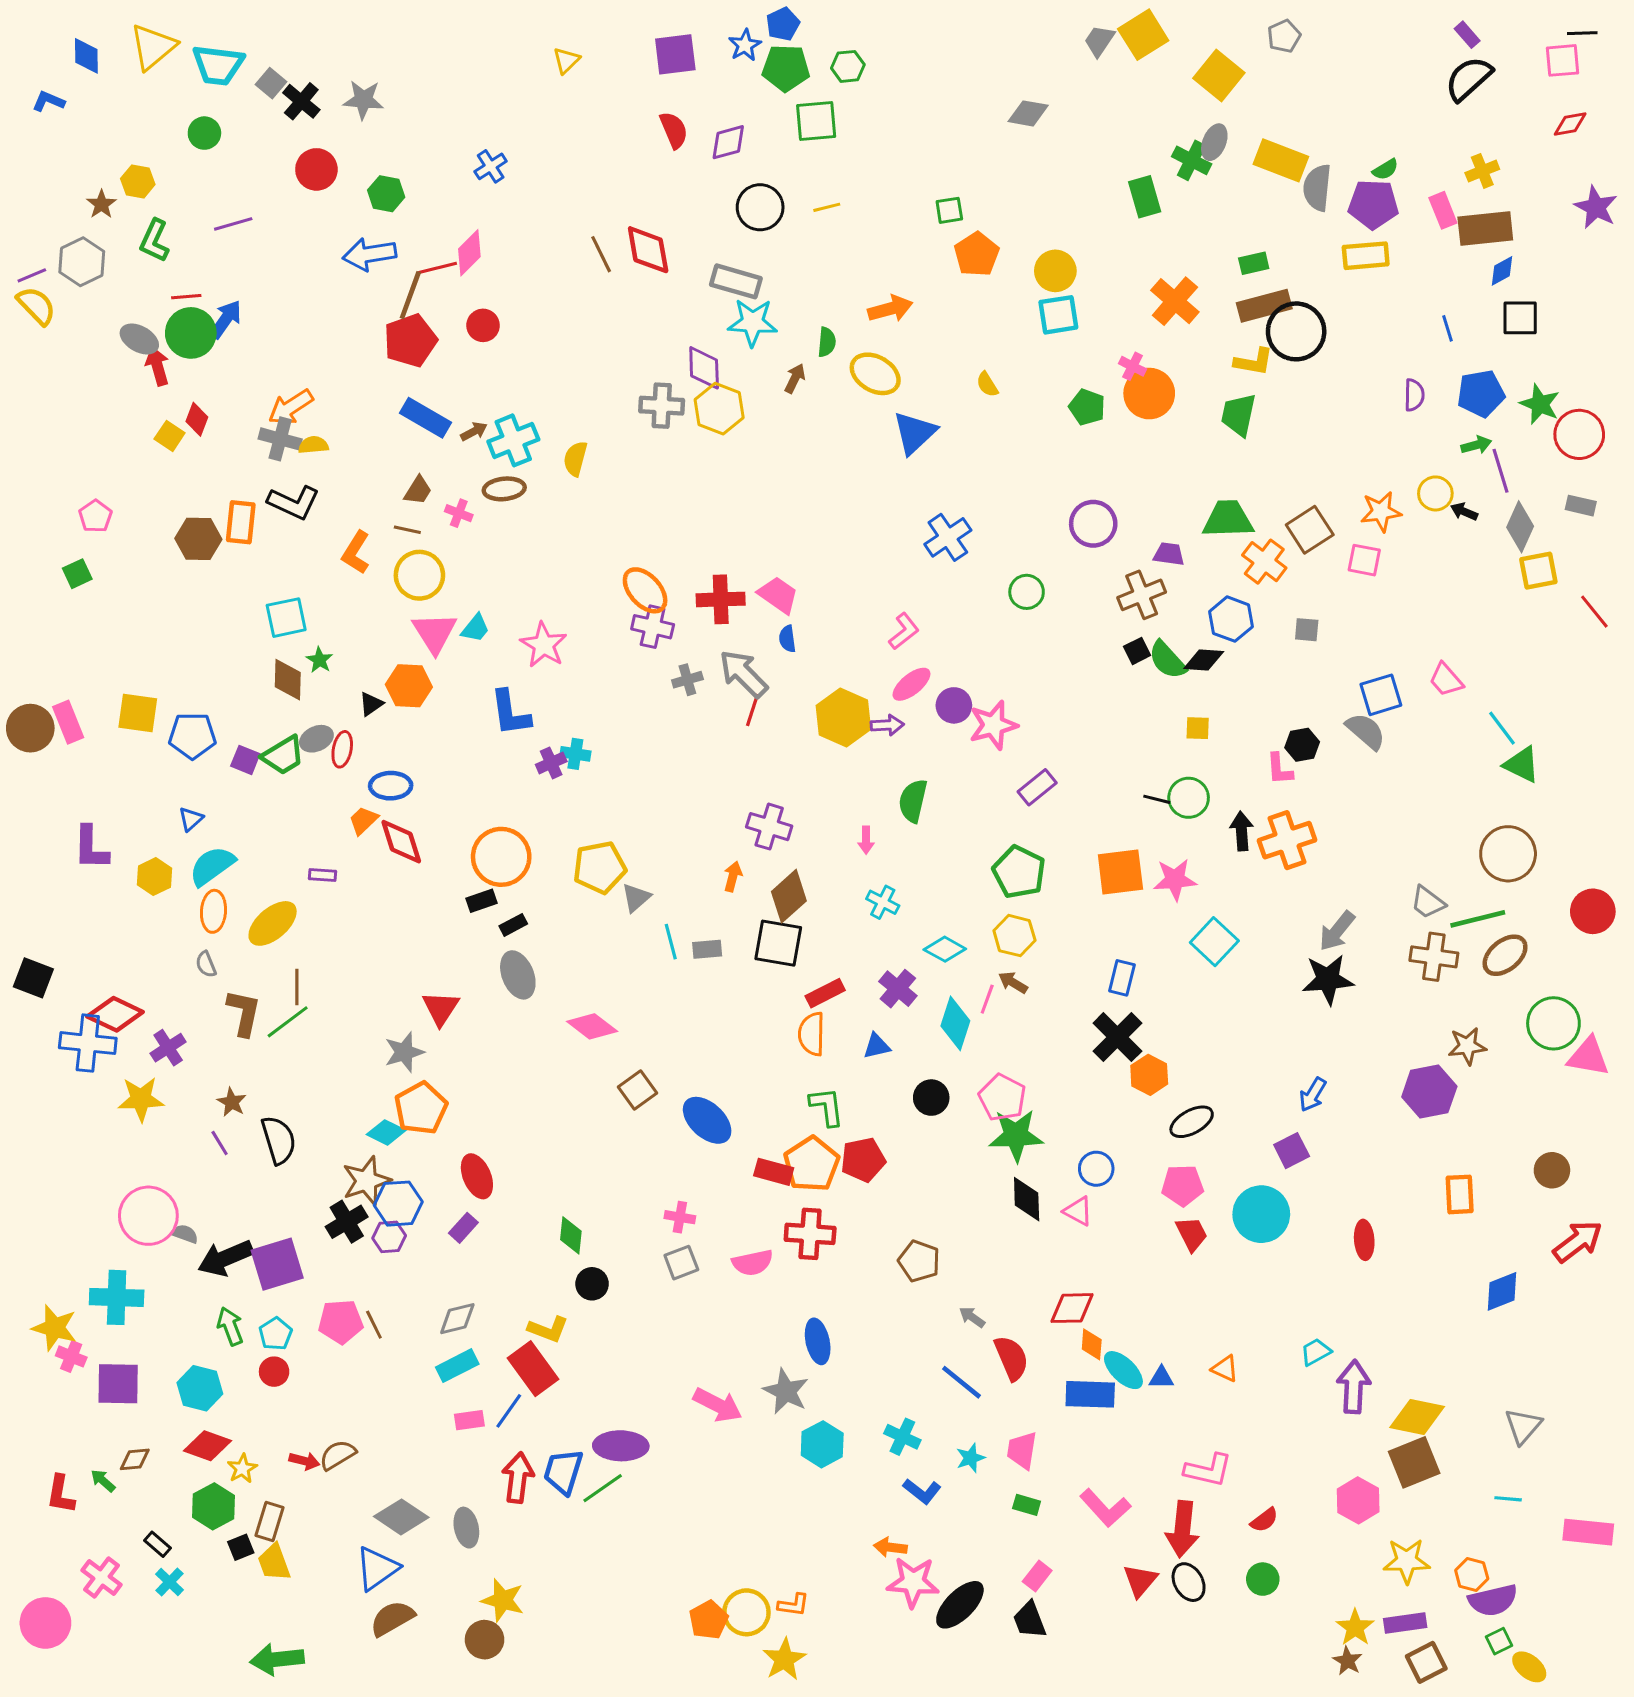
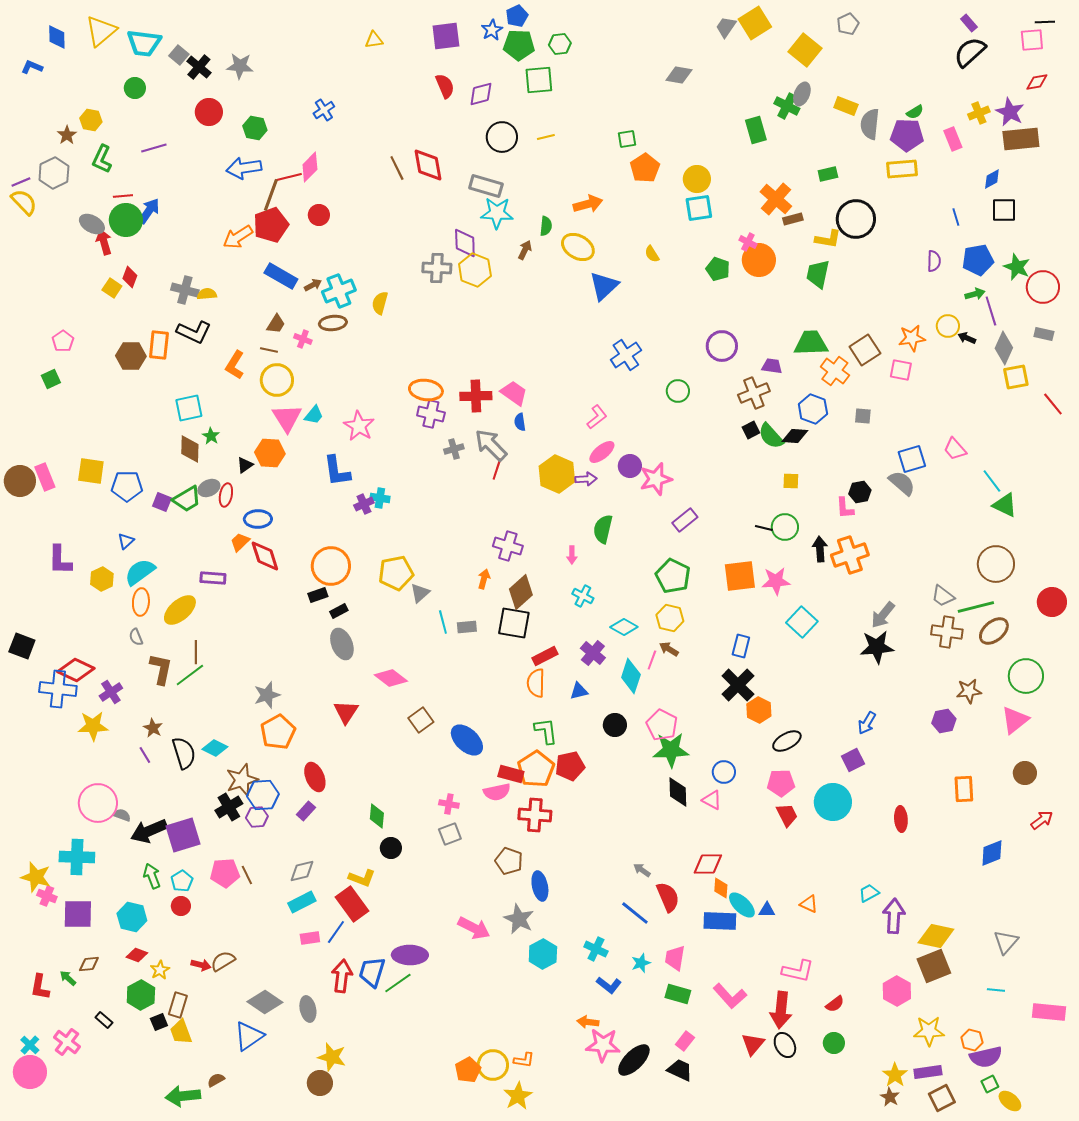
yellow triangle: (566, 60) -> (374, 40), turned 36
yellow rectangle: (1281, 160) -> (846, 106), size x0.7
purple star: (1596, 207) -> (1010, 112), moved
brown rectangle: (1485, 228) -> (1021, 139), moved
brown rectangle: (1264, 306) -> (793, 219), moved, size x0.6
orange arrow: (291, 407) -> (238, 237), moved
orange ellipse: (645, 590) -> (426, 390), turned -40
purple rectangle: (323, 875) -> (213, 578), size x1.4
red triangle: (441, 1008) -> (346, 712), moved
pink triangle: (1588, 1057) -> (1015, 720), moved, turned -48
purple hexagon: (1429, 1092) -> (944, 721), size x0.7
cyan diamond: (386, 1132) -> (215, 748), moved
red arrow: (1578, 1241) -> (1042, 820), size x0.7
brown pentagon: (919, 1261) -> (509, 861), moved
pink semicircle: (753, 1263) -> (497, 792), moved
red diamond: (207, 1446) -> (137, 955), size x0.7
green rectangle: (1027, 1505) -> (678, 994), size x1.4
cyan cross: (170, 1582) -> (30, 1045), moved
brown semicircle: (392, 1618) -> (216, 1080), moved, size x0.6
black trapezoid: (1030, 1620) -> (680, 1070), turned 136

